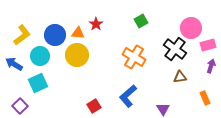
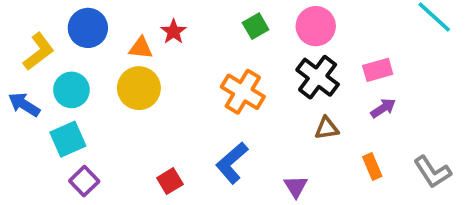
pink circle: (191, 28) -> (316, 26), moved
blue circle: (55, 35) -> (88, 28), moved
purple arrow: (211, 66) -> (383, 108), turned 40
purple square: (20, 106) -> (84, 181), moved

